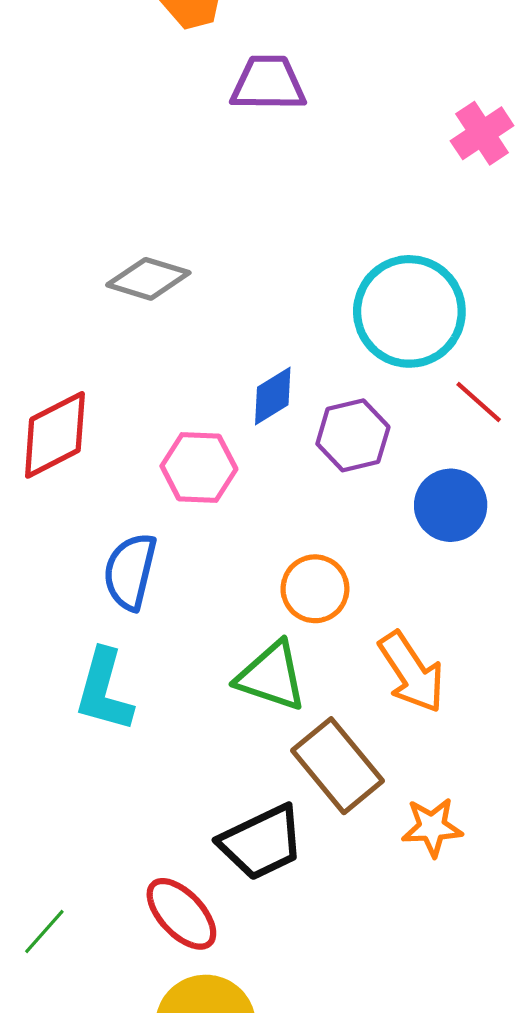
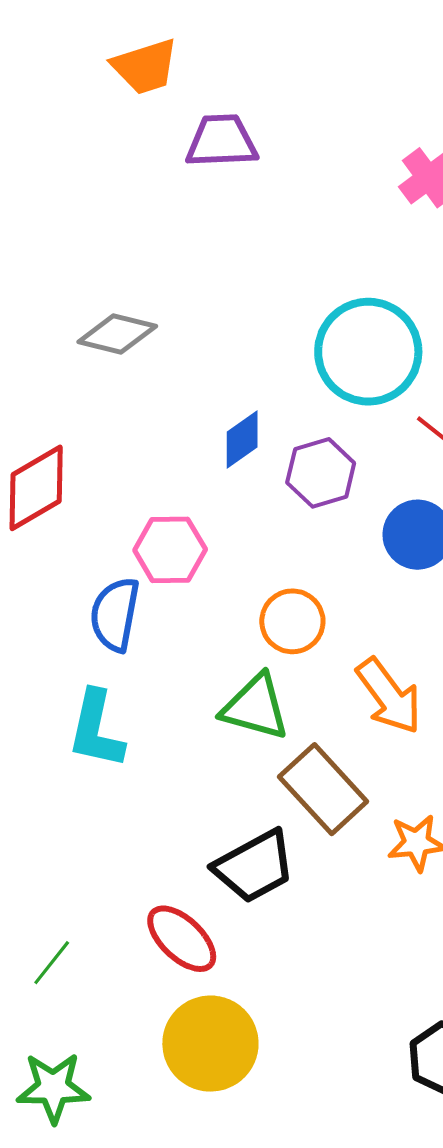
pink hexagon: (199, 468) -> (170, 550), moved

